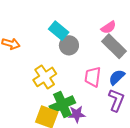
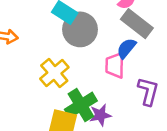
gray circle: (69, 45) -> (80, 29), size x1.4
blue semicircle: (117, 77) -> (126, 48), moved

